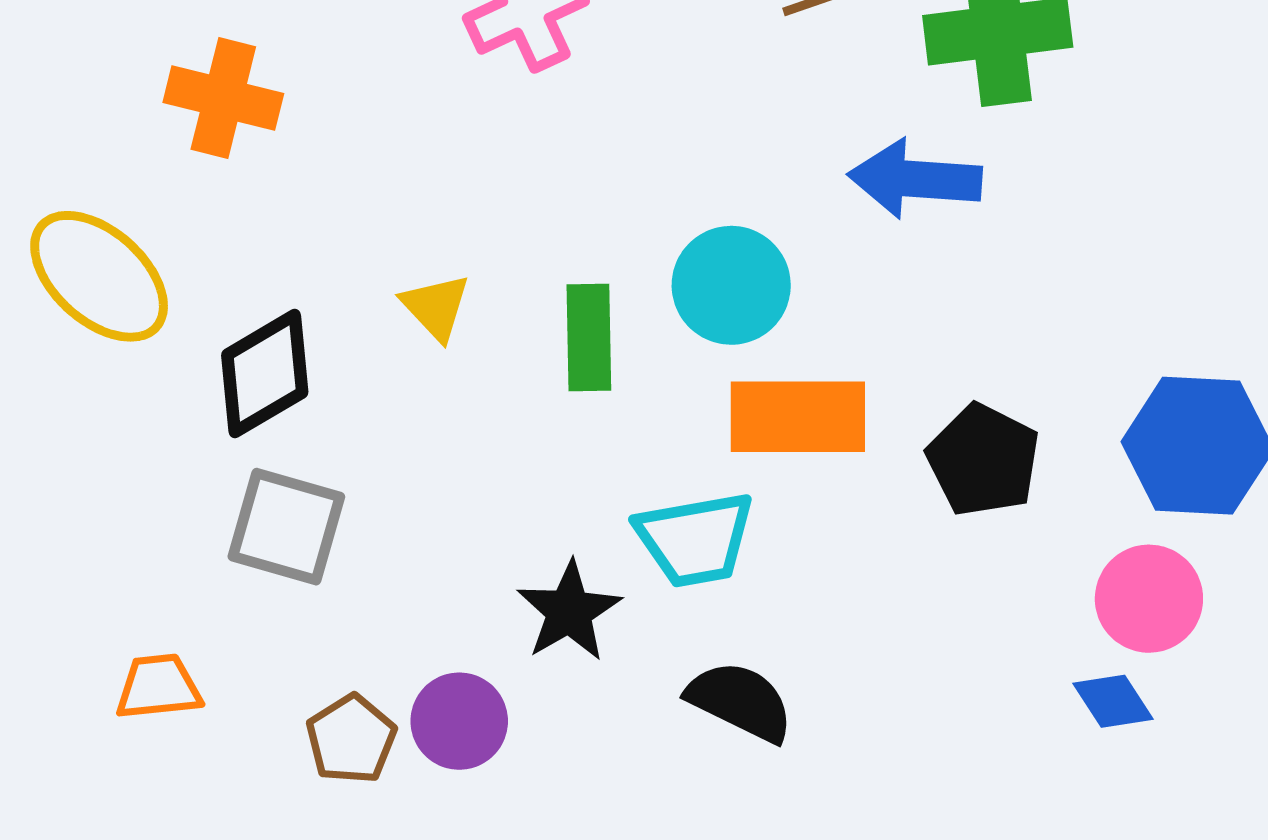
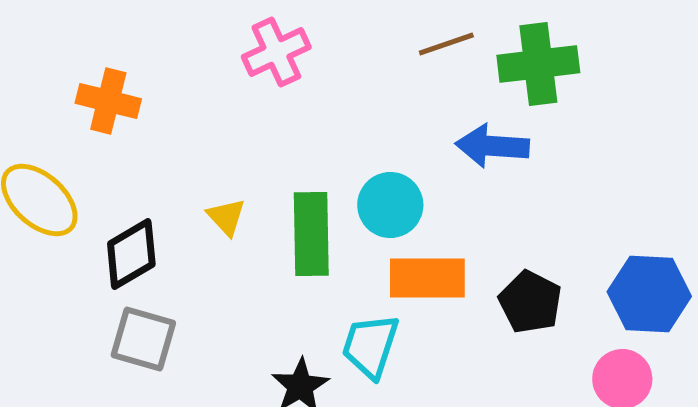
green rectangle: (589, 338) -> (311, 234), size x1.4
cyan trapezoid: (695, 539) -> (370, 346), turned 118

